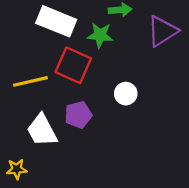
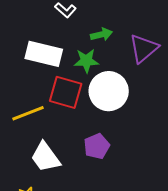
white circle: (126, 94) -> (109, 91), moved, size x1.8
purple pentagon: (78, 115) -> (97, 146), moved

